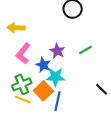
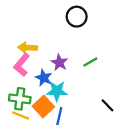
yellow arrow: (16, 28) -> (28, 48), moved
green cross: (22, 84) -> (20, 99), turned 30

